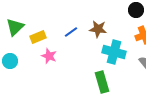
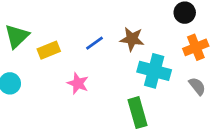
pink star: (49, 56) -> (78, 83), moved

